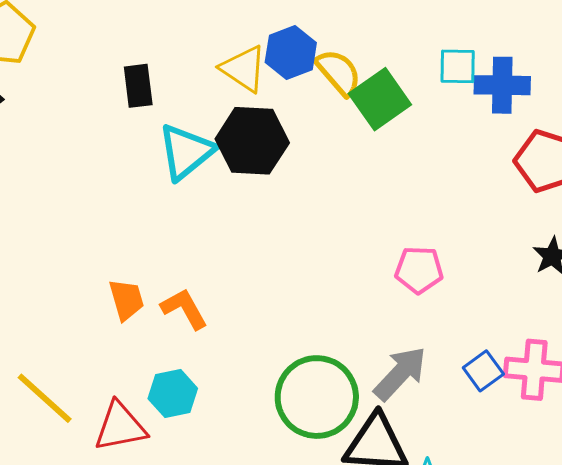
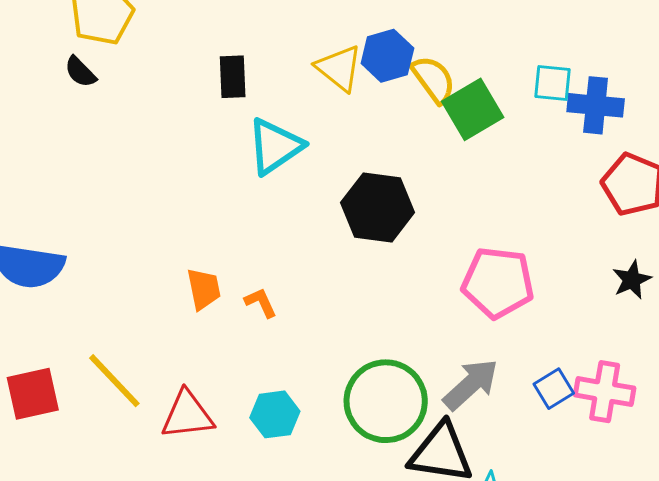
black hexagon: (252, 141) -> (378, 208), moved
pink pentagon: (419, 270) -> (498, 283), size x1.5
orange L-shape: (184, 309) -> (261, 303), size x0.7
cyan hexagon: (173, 393) -> (275, 414), moved

